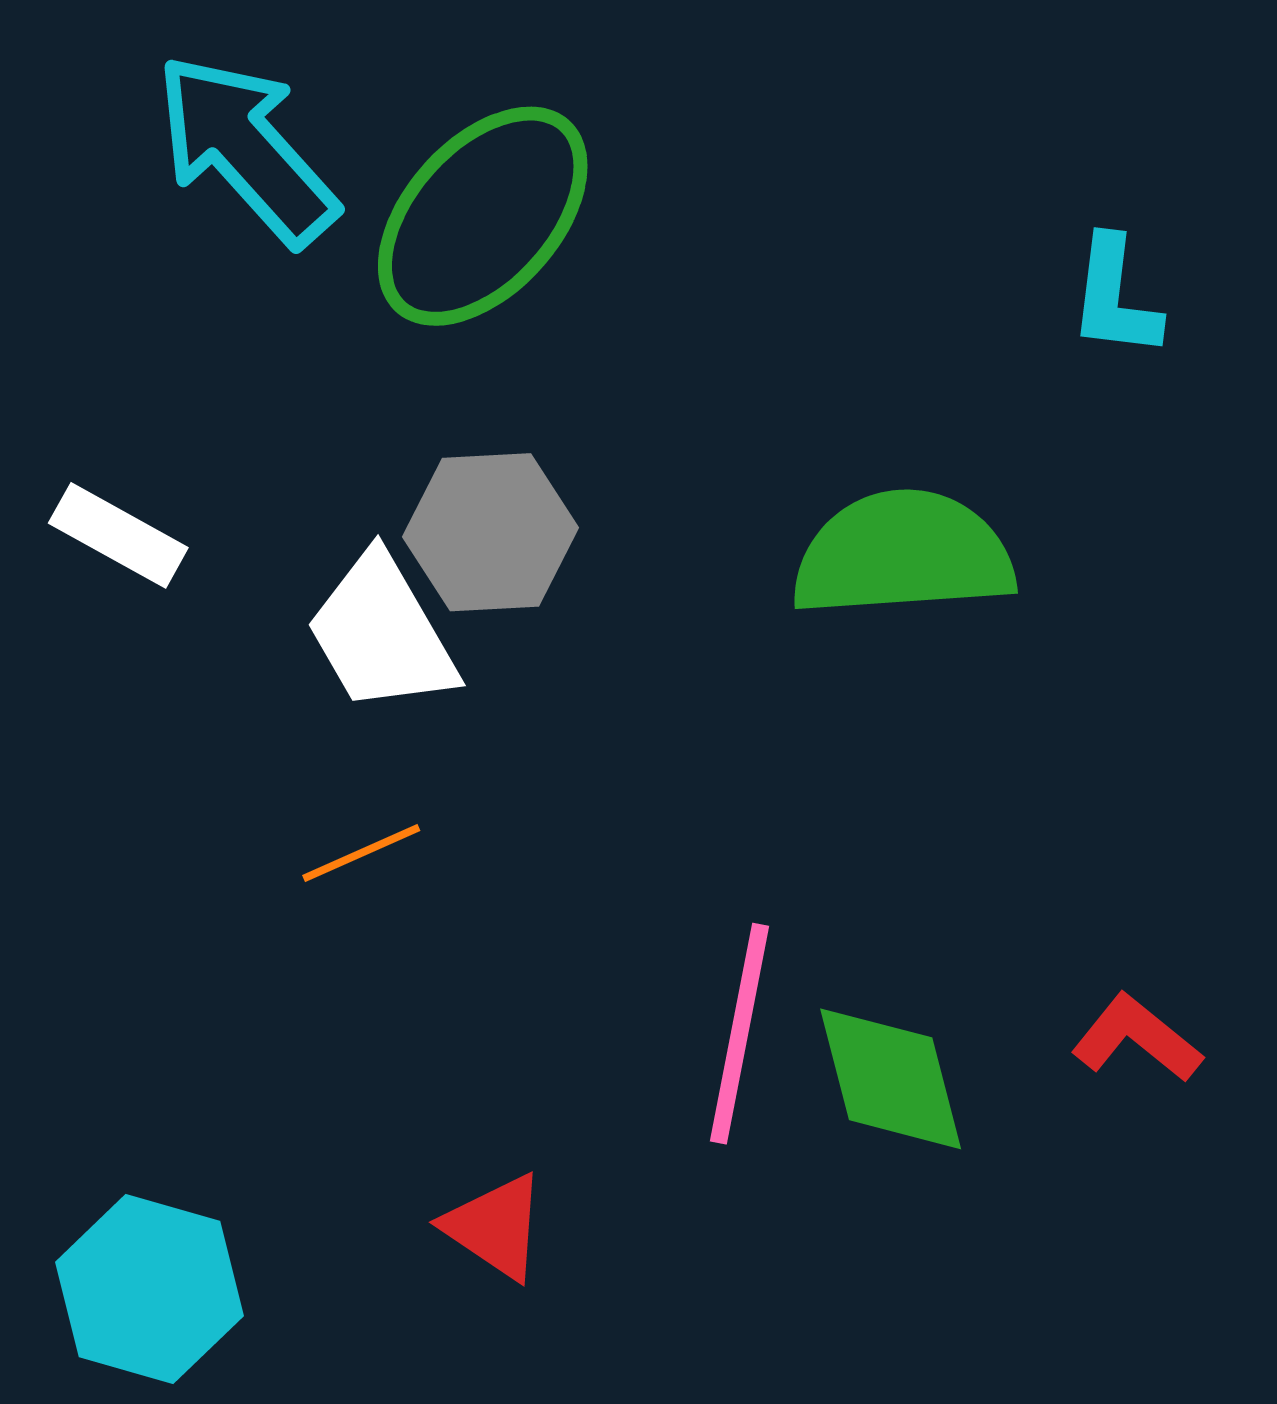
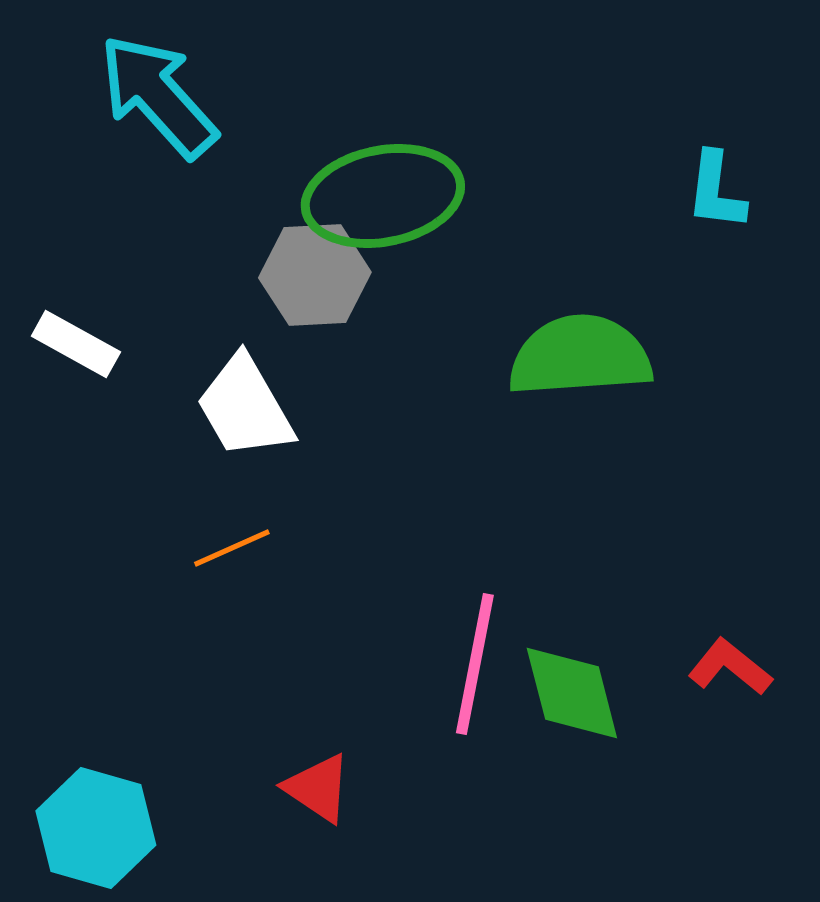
green ellipse: (483, 216) -> (383, 196), moved, turned 37
gray hexagon: (490, 532) -> (315, 275), moved

